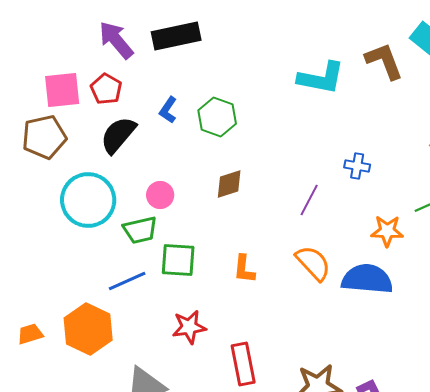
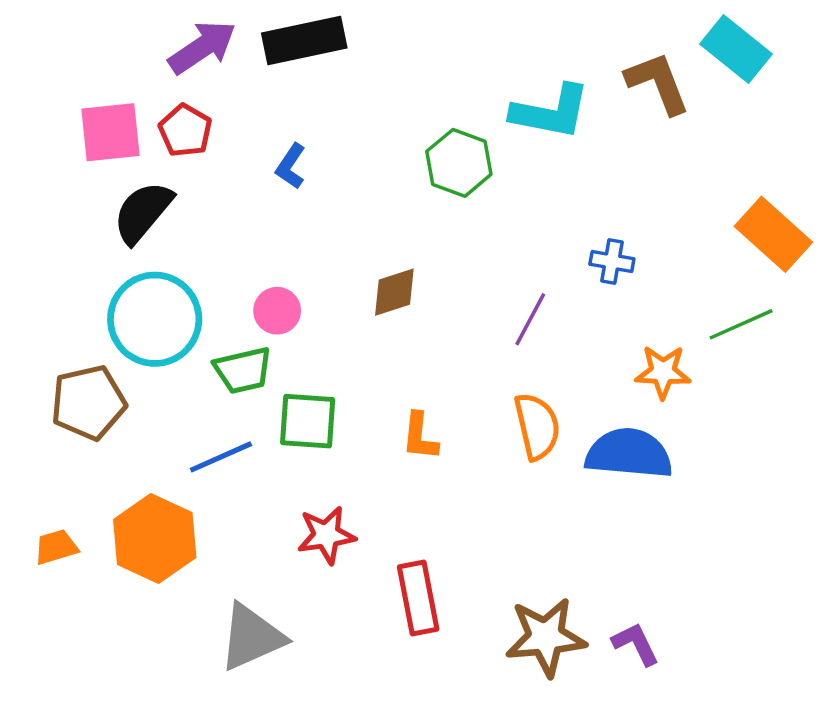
purple arrow: (116, 40) -> (202, 47), turned 96
green hexagon: (217, 117) -> (459, 163), moved
black semicircle: (118, 135) -> (143, 212), moved
brown pentagon: (44, 137) -> (88, 403), moved
orange semicircle: (313, 263) -> (537, 426), turned 30

